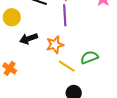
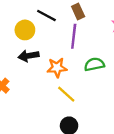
yellow circle: (12, 17) -> (25, 30), moved
green semicircle: (89, 57) -> (94, 64), moved

